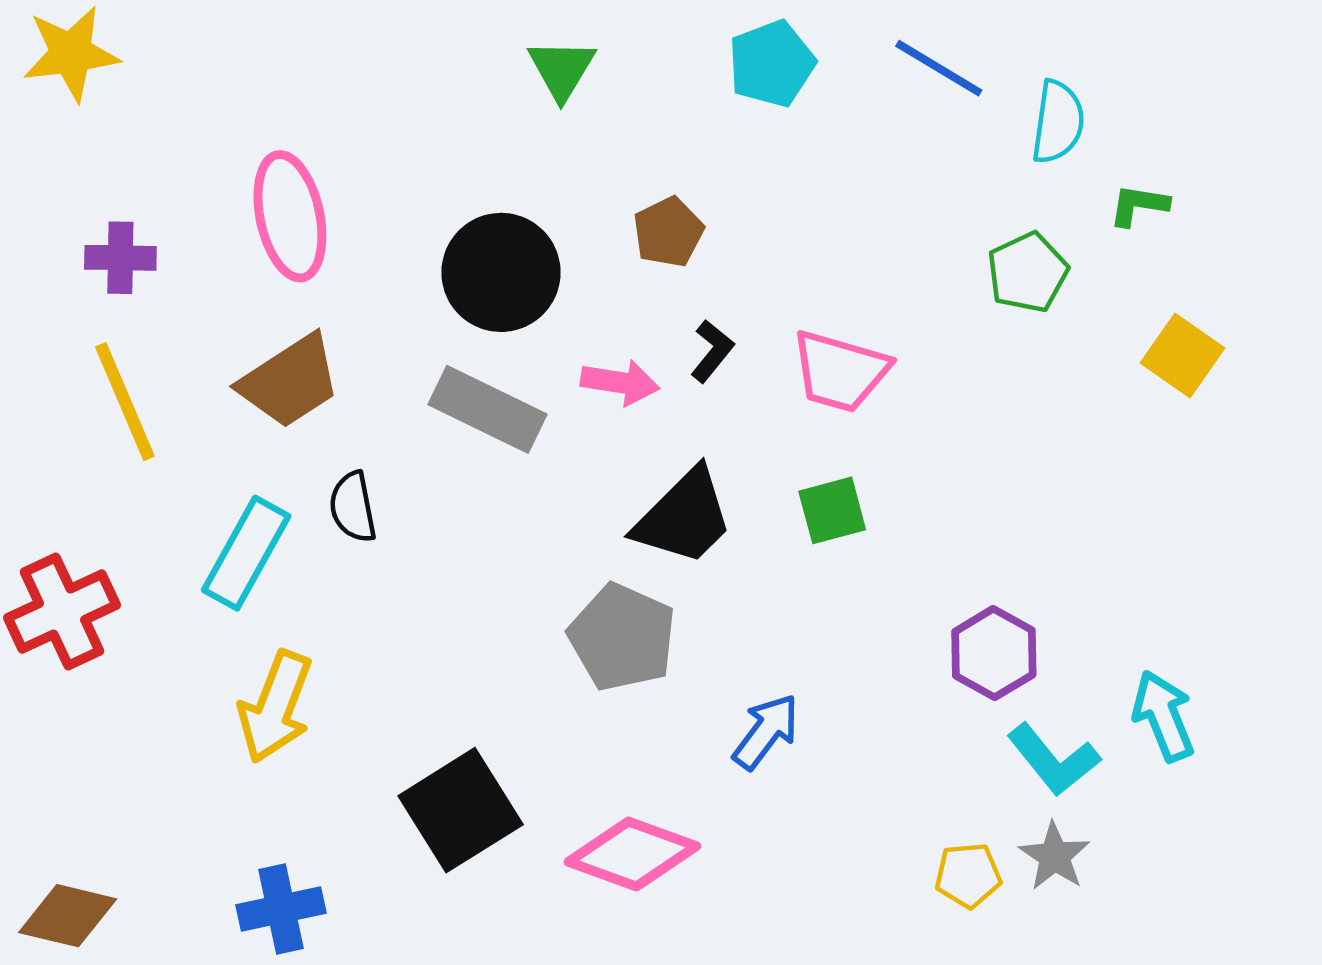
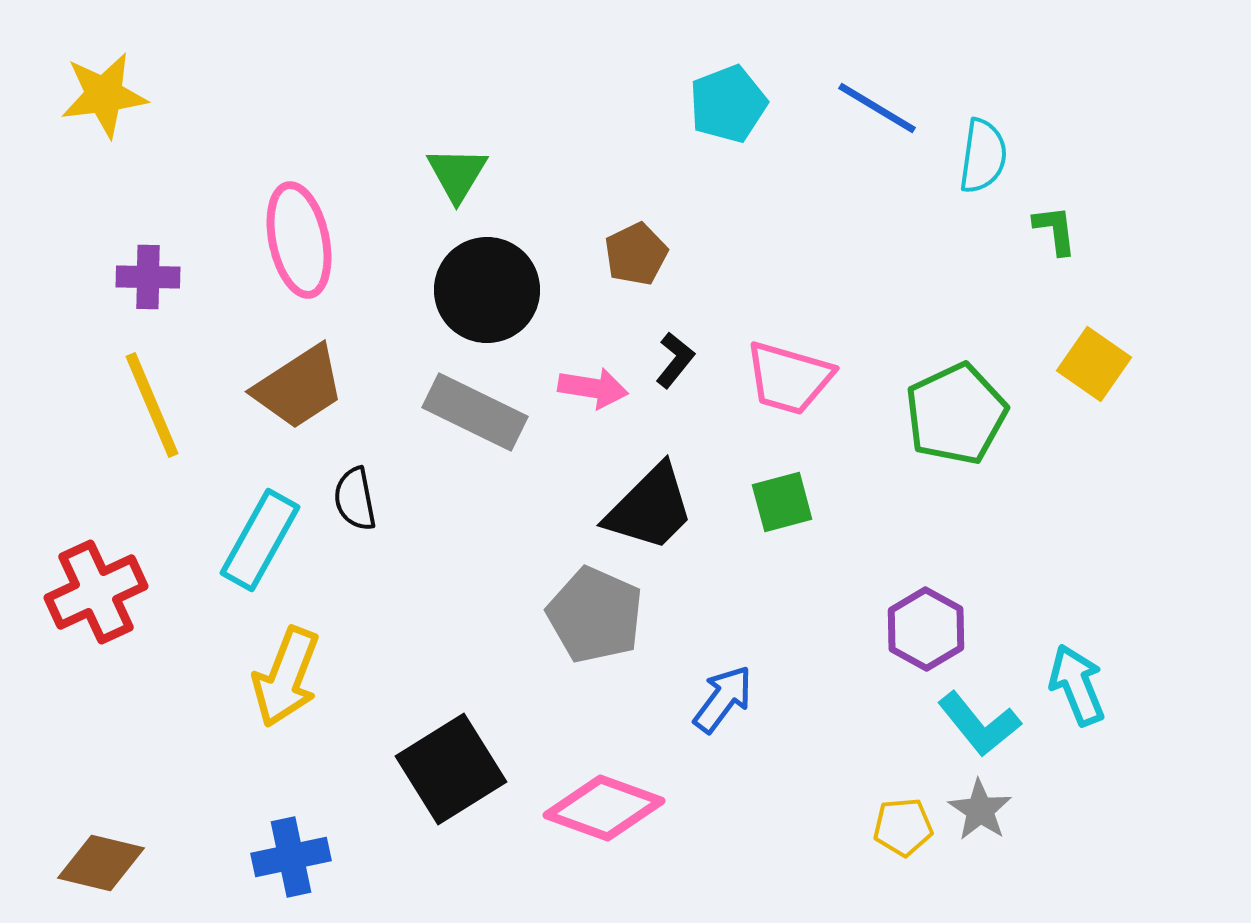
green triangle: (562, 69) -> (457, 174), moved
green L-shape: (1139, 205) -> (1055, 230), turned 74
green pentagon: (1028, 272) -> (956, 414), moved, size x1.4

